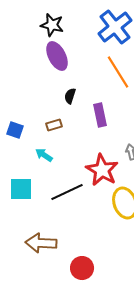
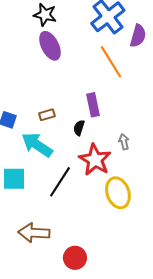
black semicircle: (70, 96) -> (79, 128), moved
cyan arrow: (44, 155) -> (37, 145), size x1.8
black line: (67, 192) -> (60, 182), turned -32

